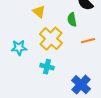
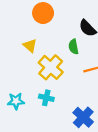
yellow triangle: (39, 12) -> (30, 46), moved
cyan star: (19, 48) -> (16, 101), moved

